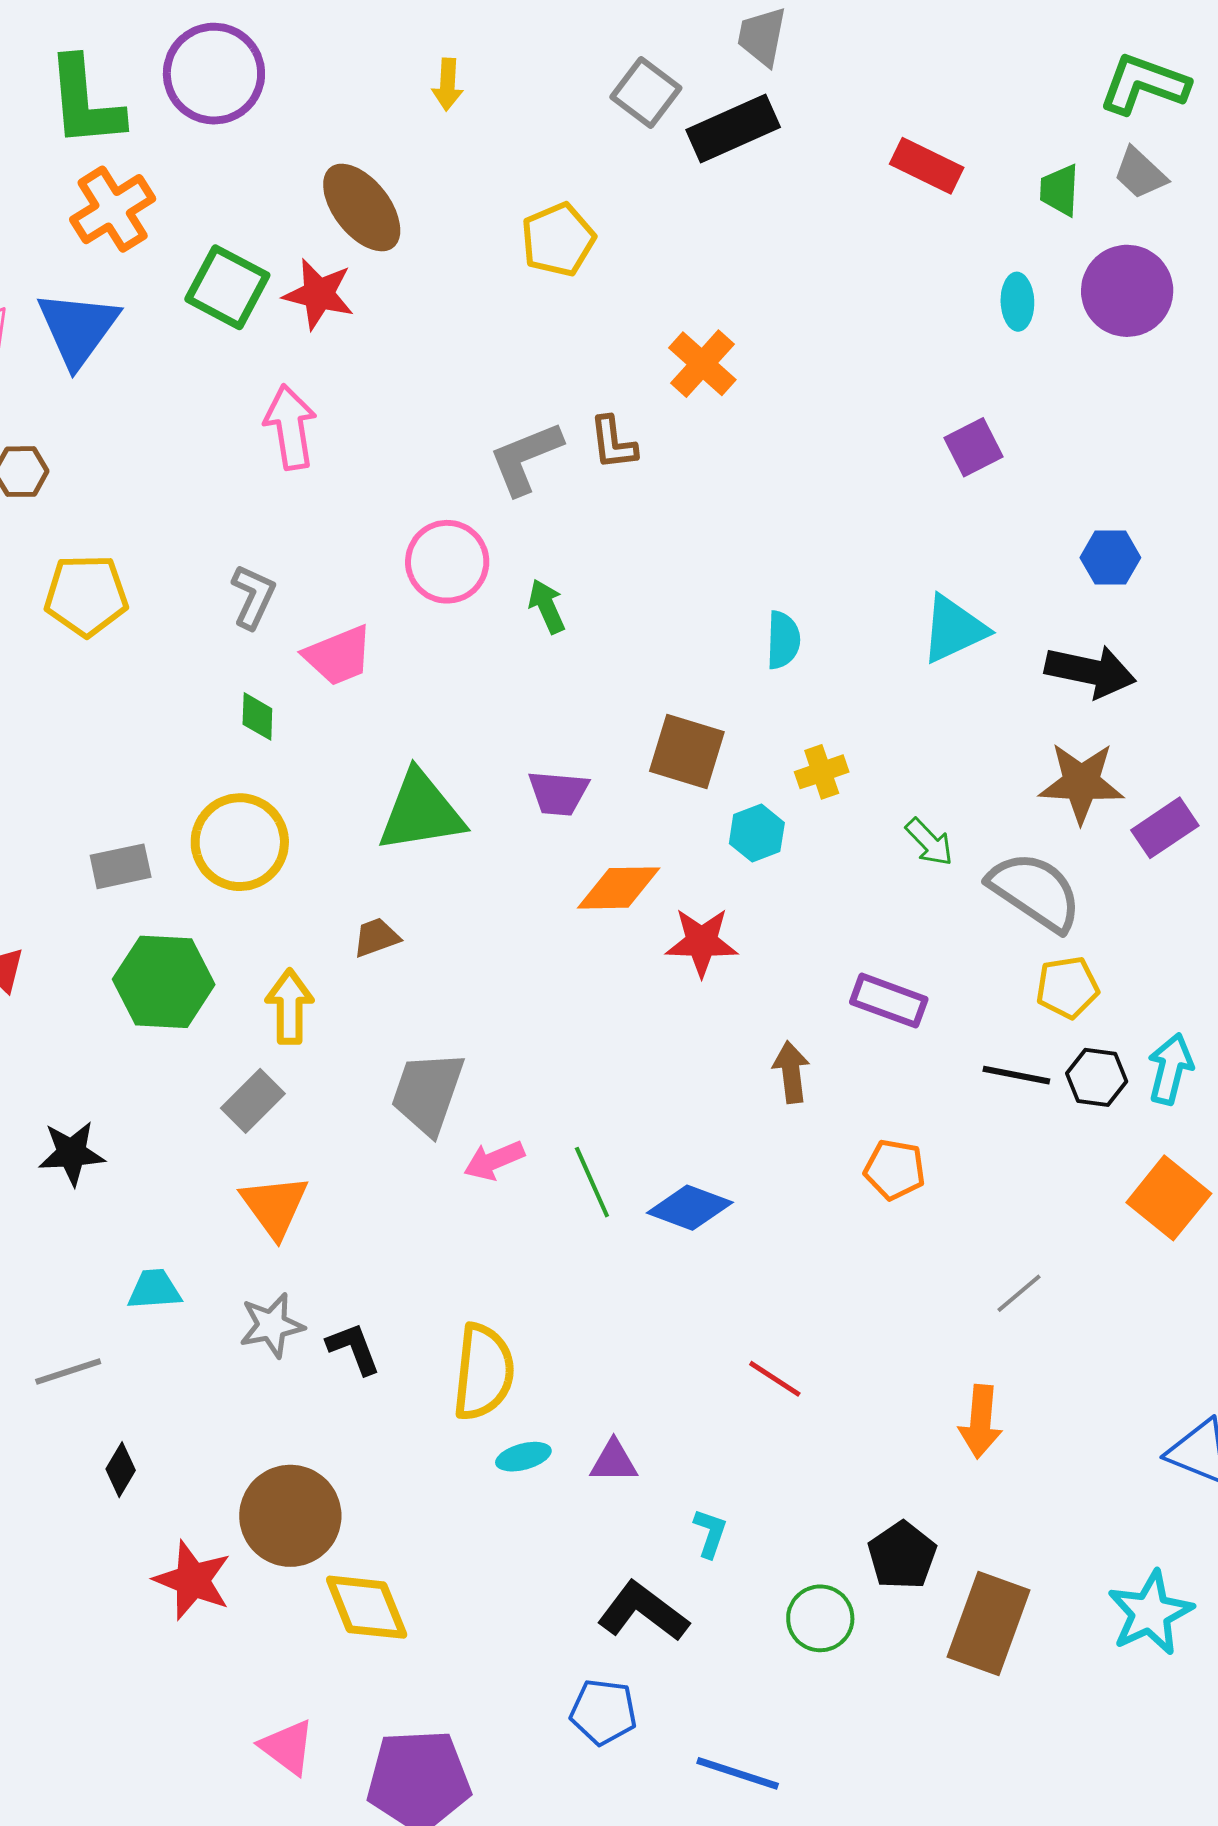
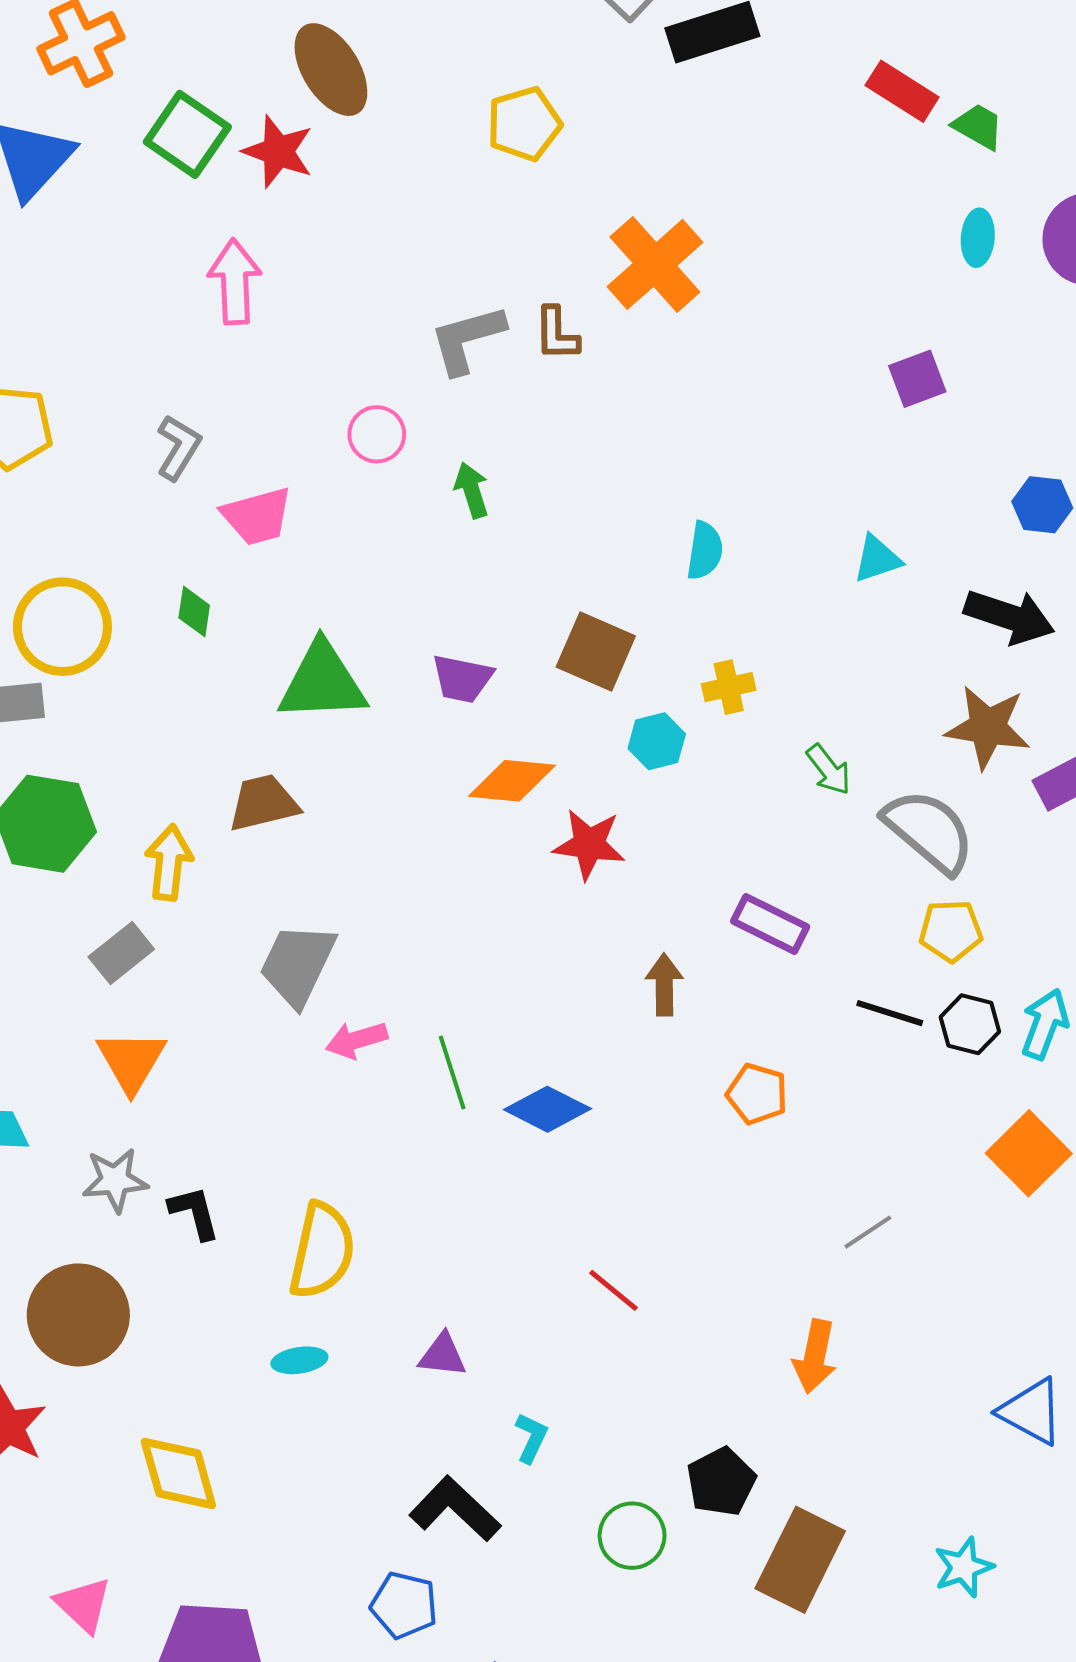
green trapezoid: (1060, 190) -> (978, 126), moved, turned 110
orange cross: (702, 364) -> (655, 264), size x1.4
pink circle: (447, 562) -> (377, 434), size x0.7
cyan triangle: (954, 629) -> (877, 559), size x0.7
green diamond: (257, 716) -> (194, 612), moved
yellow circle: (240, 842) -> (62, 627), moved
brown trapezoid: (376, 937) -> (263, 803), size x1.5
cyan ellipse: (523, 1457) -> (299, 1360), moved
brown circle: (290, 1516) -> (78, 1315), moved
cyan star: (1150, 1613) -> (964, 1567), size x0.7

